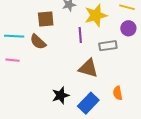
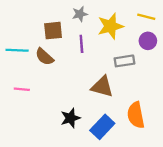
purple line: (80, 35) -> (81, 44), moved
pink line: (12, 60) -> (22, 89), moved
orange semicircle: (118, 93) -> (136, 115), size x1.6

